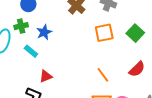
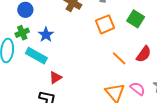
cyan rectangle: (31, 51) -> (36, 56), size x1.5
orange line: (103, 75) -> (119, 58), moved

